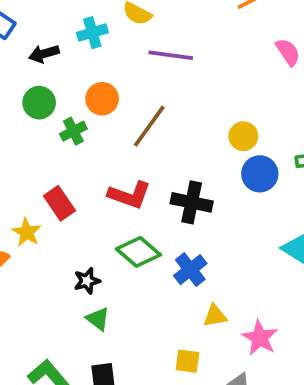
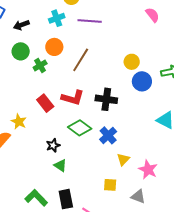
cyan cross: (92, 33) -> (57, 18), moved
red rectangle: (59, 203) -> (45, 103), moved
yellow triangle: (215, 316) -> (123, 159), turned -32

